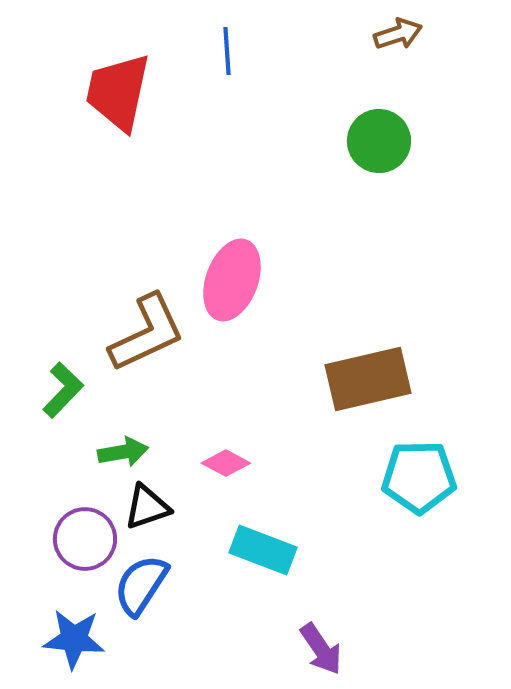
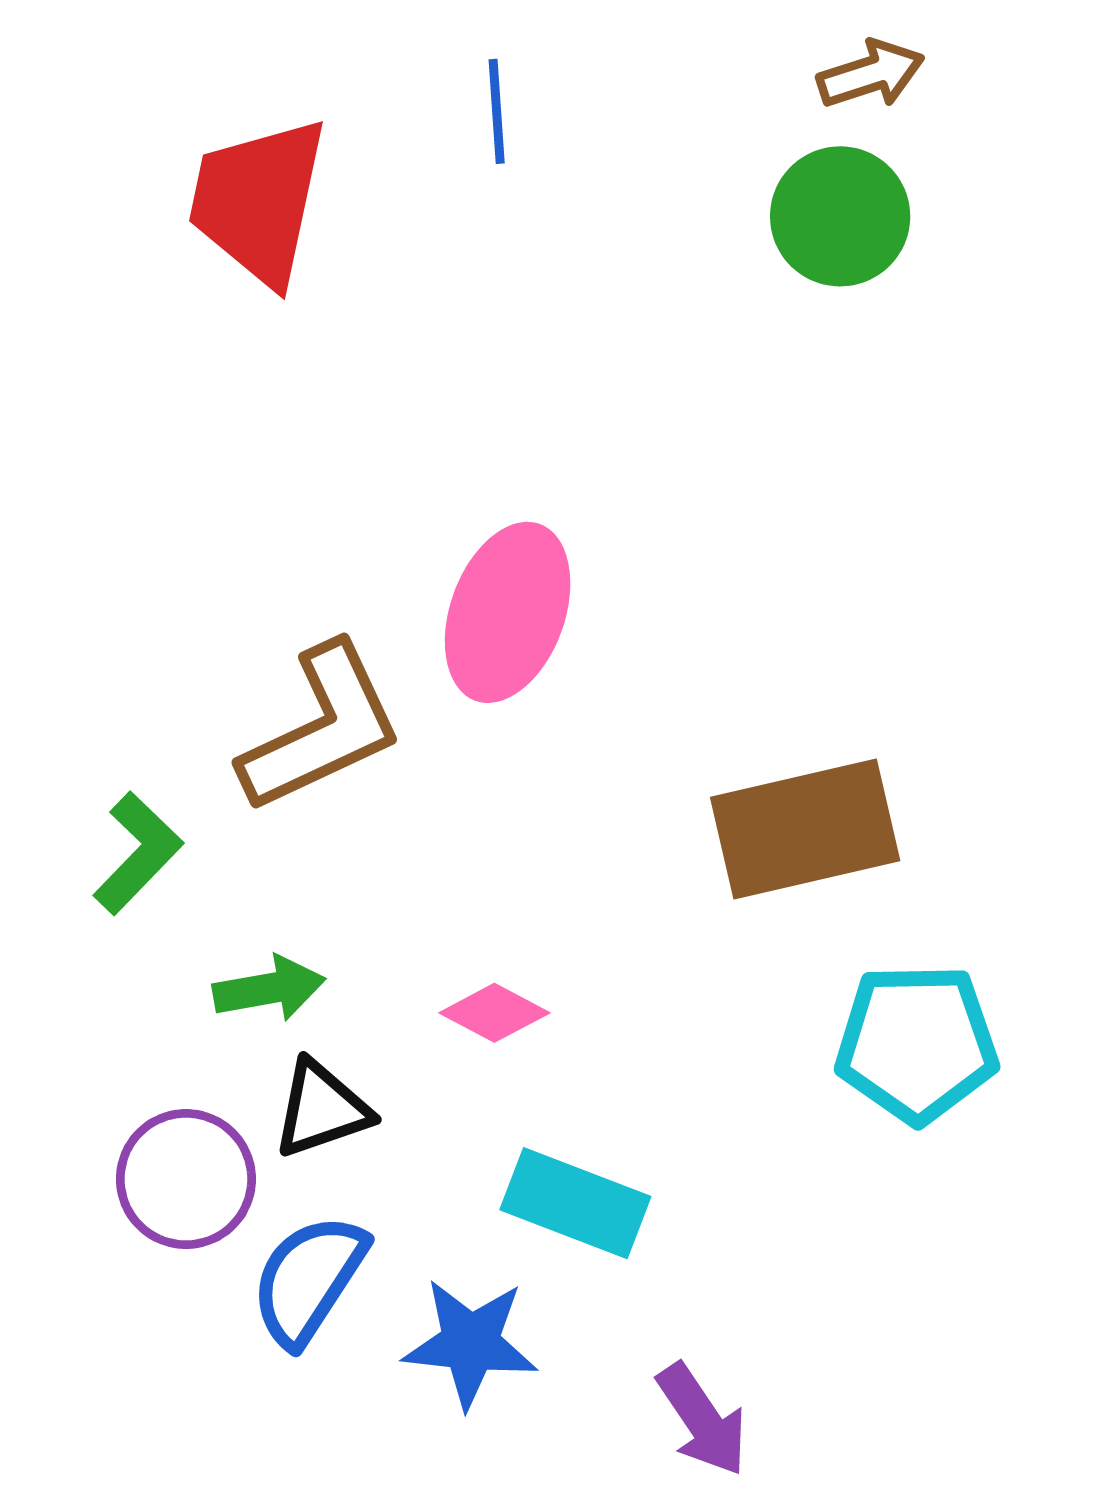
green circle: (379, 141) -> (840, 216), moved
blue star: (74, 639) -> (470, 1343), moved

